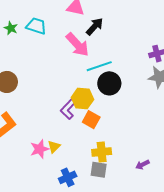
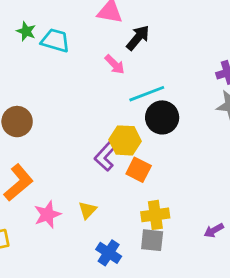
green star: (11, 28) -> (26, 31), moved
pink arrow: (77, 45) -> (115, 64), size x0.6
pink star: (40, 149) -> (47, 214), moved
blue cross: (68, 177) -> (109, 253), turned -30

